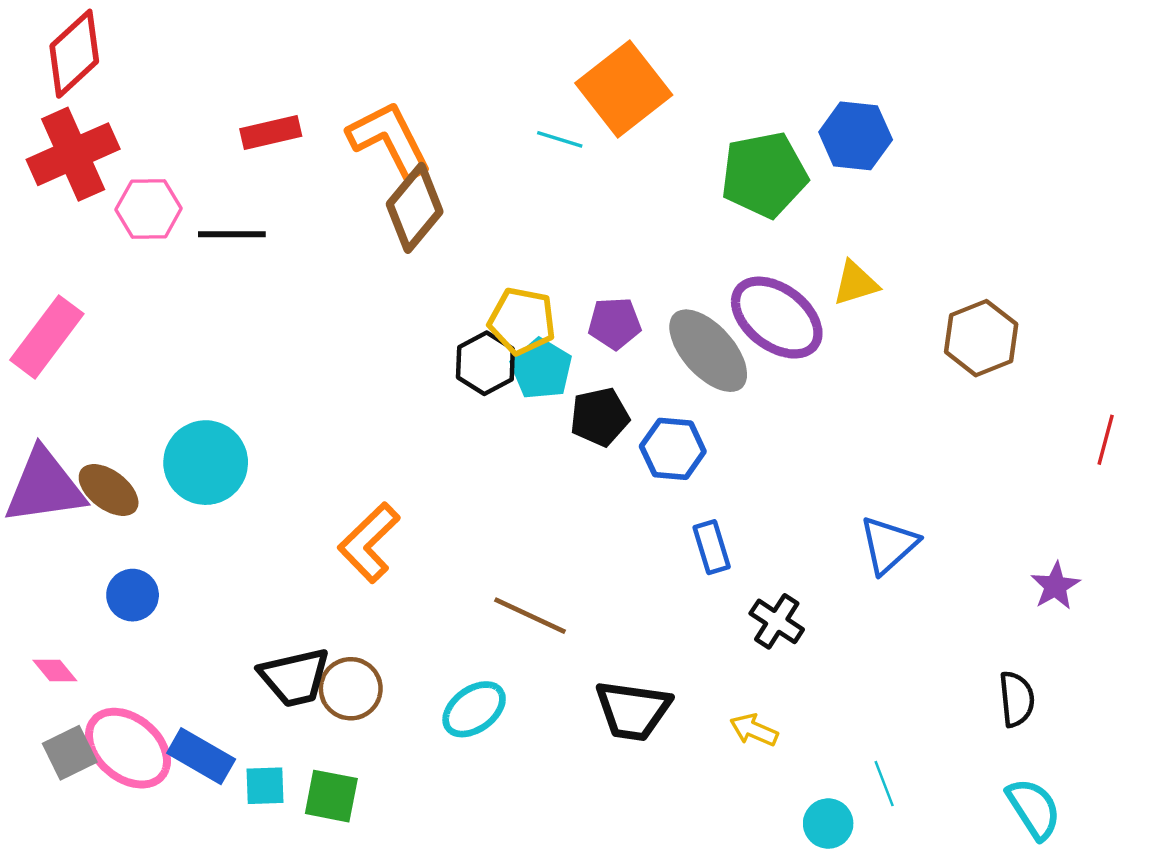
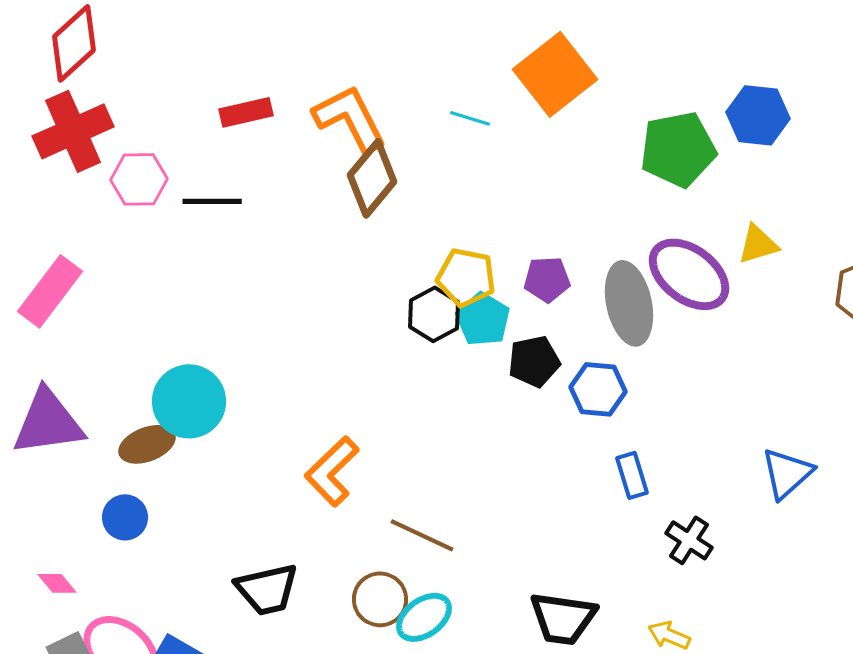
cyan line: (560, 139) -> (470, 118), moved
gray ellipse: (708, 351) -> (629, 303), turned 30
brown ellipse: (109, 490) -> (147, 444), moved, turned -58
brown line: (530, 616) -> (422, 535), moved
brown circle: (351, 689) -> (380, 599), moved

